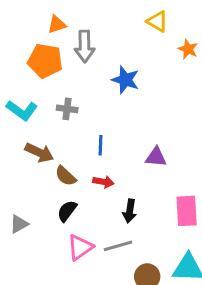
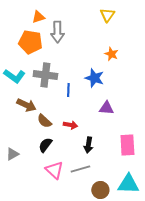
yellow triangle: (157, 21) -> (107, 15), turned 35
orange star: (188, 49) -> (111, 54), moved
blue star: (125, 80) -> (94, 78), moved
gray cross: (67, 109) -> (45, 75), size x1.6
blue line: (101, 145) -> (68, 90), moved
pink triangle: (80, 247) -> (54, 170), turned -42

